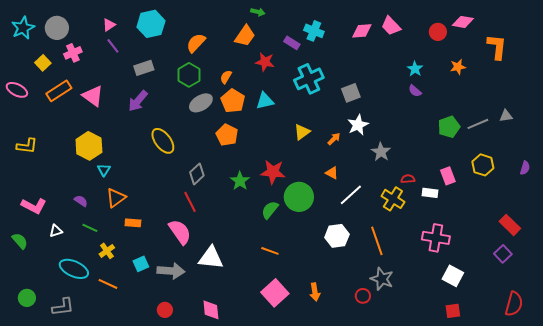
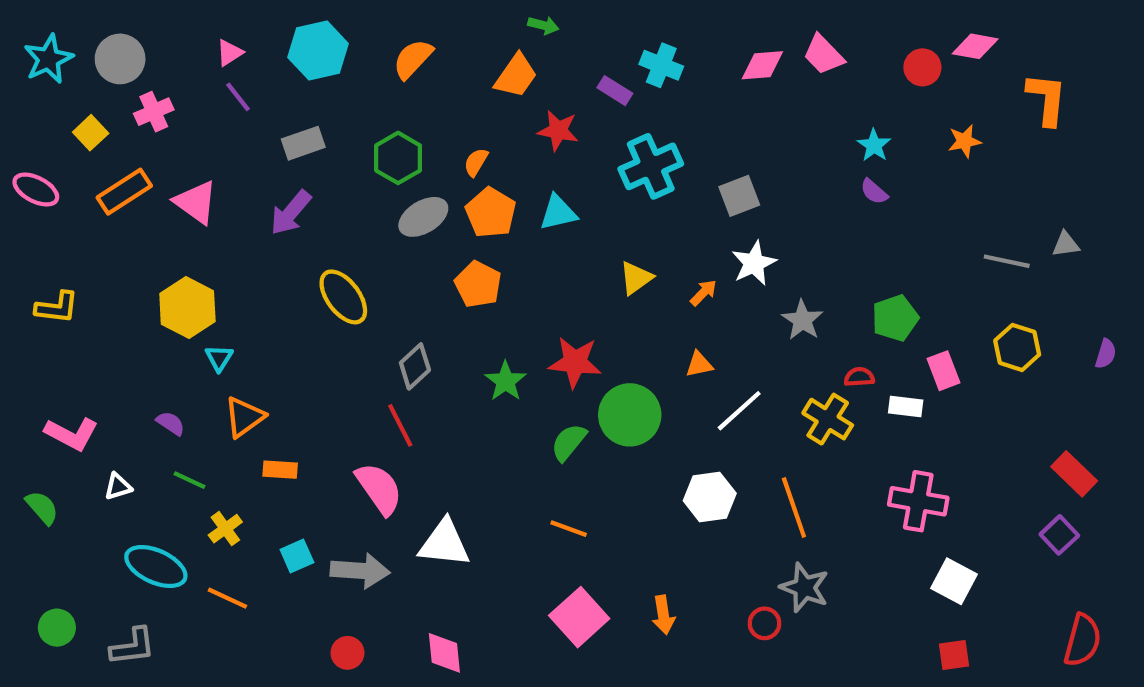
orange semicircle: (196, 43) -> (413, 59), moved
gray line: (478, 124) -> (1007, 261), turned 35
green pentagon: (449, 127) -> (895, 318), moved
orange triangle: (332, 173) -> (699, 364), turned -40

